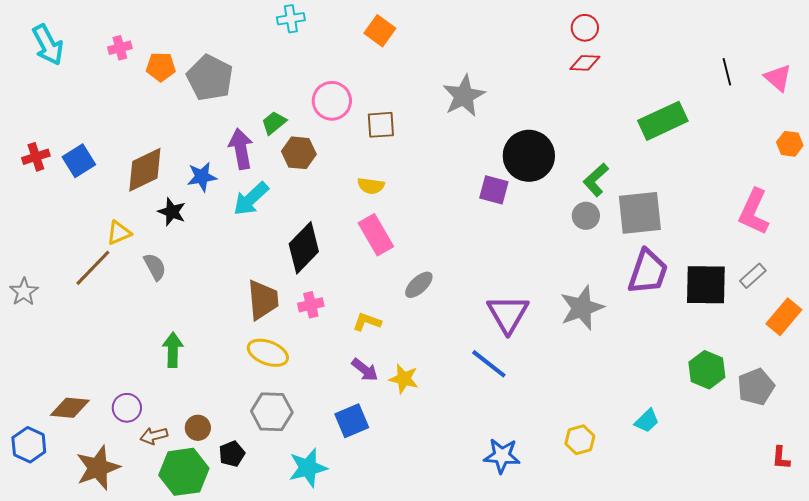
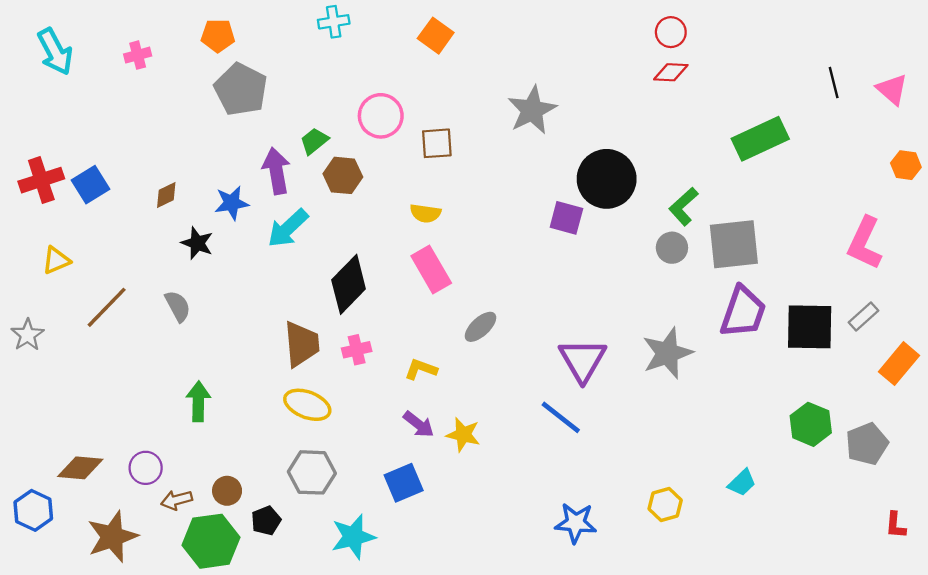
orange pentagon: (161, 67) -> (218, 36), moved
red cross: (36, 157) -> (41, 180), size x1.4
brown diamond: (145, 170) -> (166, 195), size x0.5
yellow triangle: (119, 233) -> (56, 260), moved

